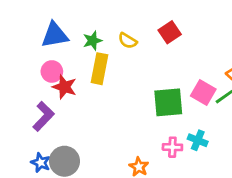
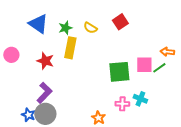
blue triangle: (55, 35) -> (38, 24), turned 45
pink circle: (52, 71) -> (11, 55), moved
pink square: (203, 93) -> (144, 65), turned -30
purple L-shape: (43, 116) -> (44, 93), moved

